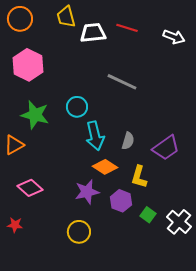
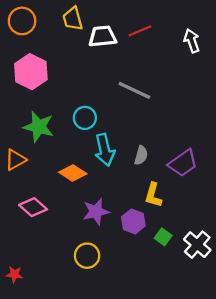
red line: (127, 28) -> (140, 31), turned -40
white arrow: (174, 37) -> (192, 41), turned -130
orange diamond: (105, 167) -> (73, 173), moved
red star: (15, 225) -> (14, 274), moved

